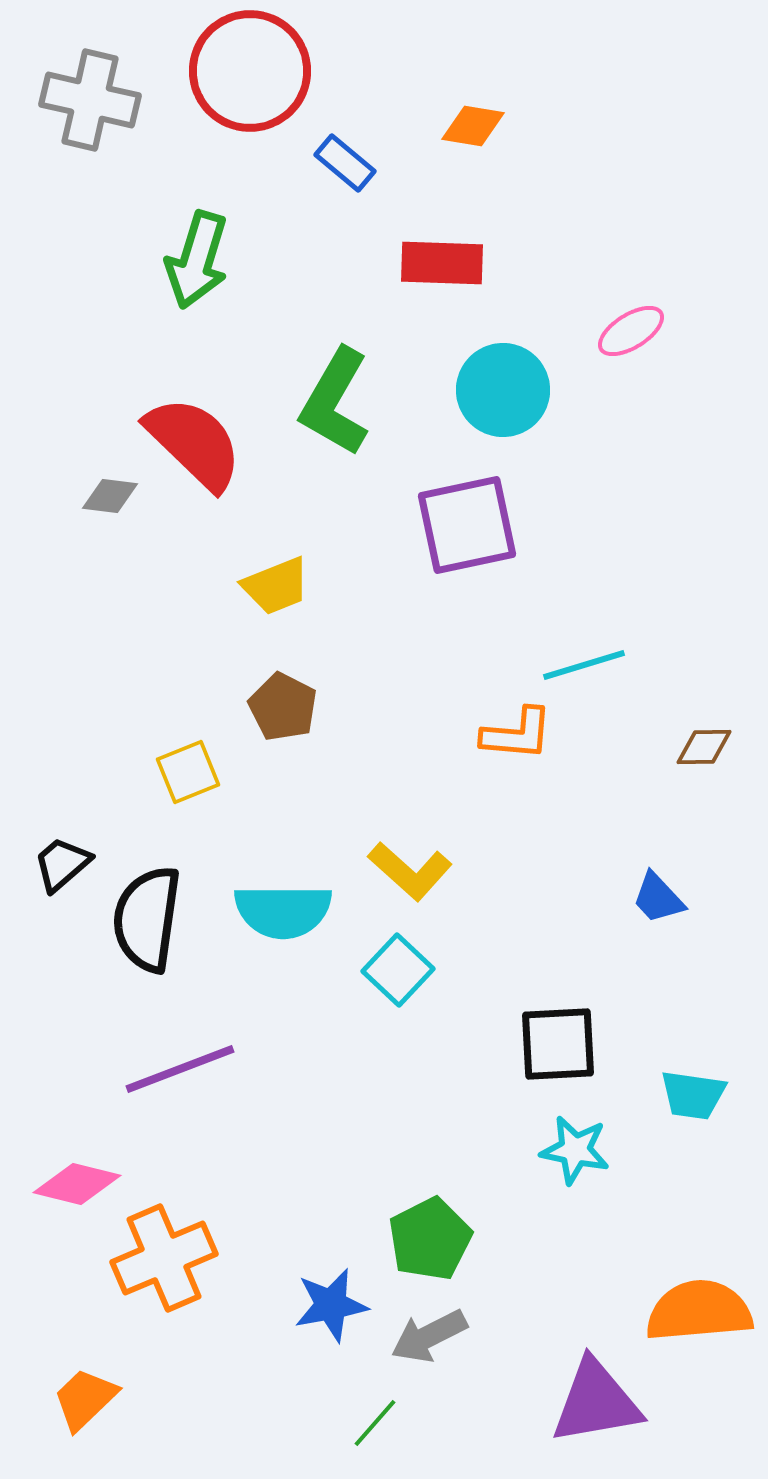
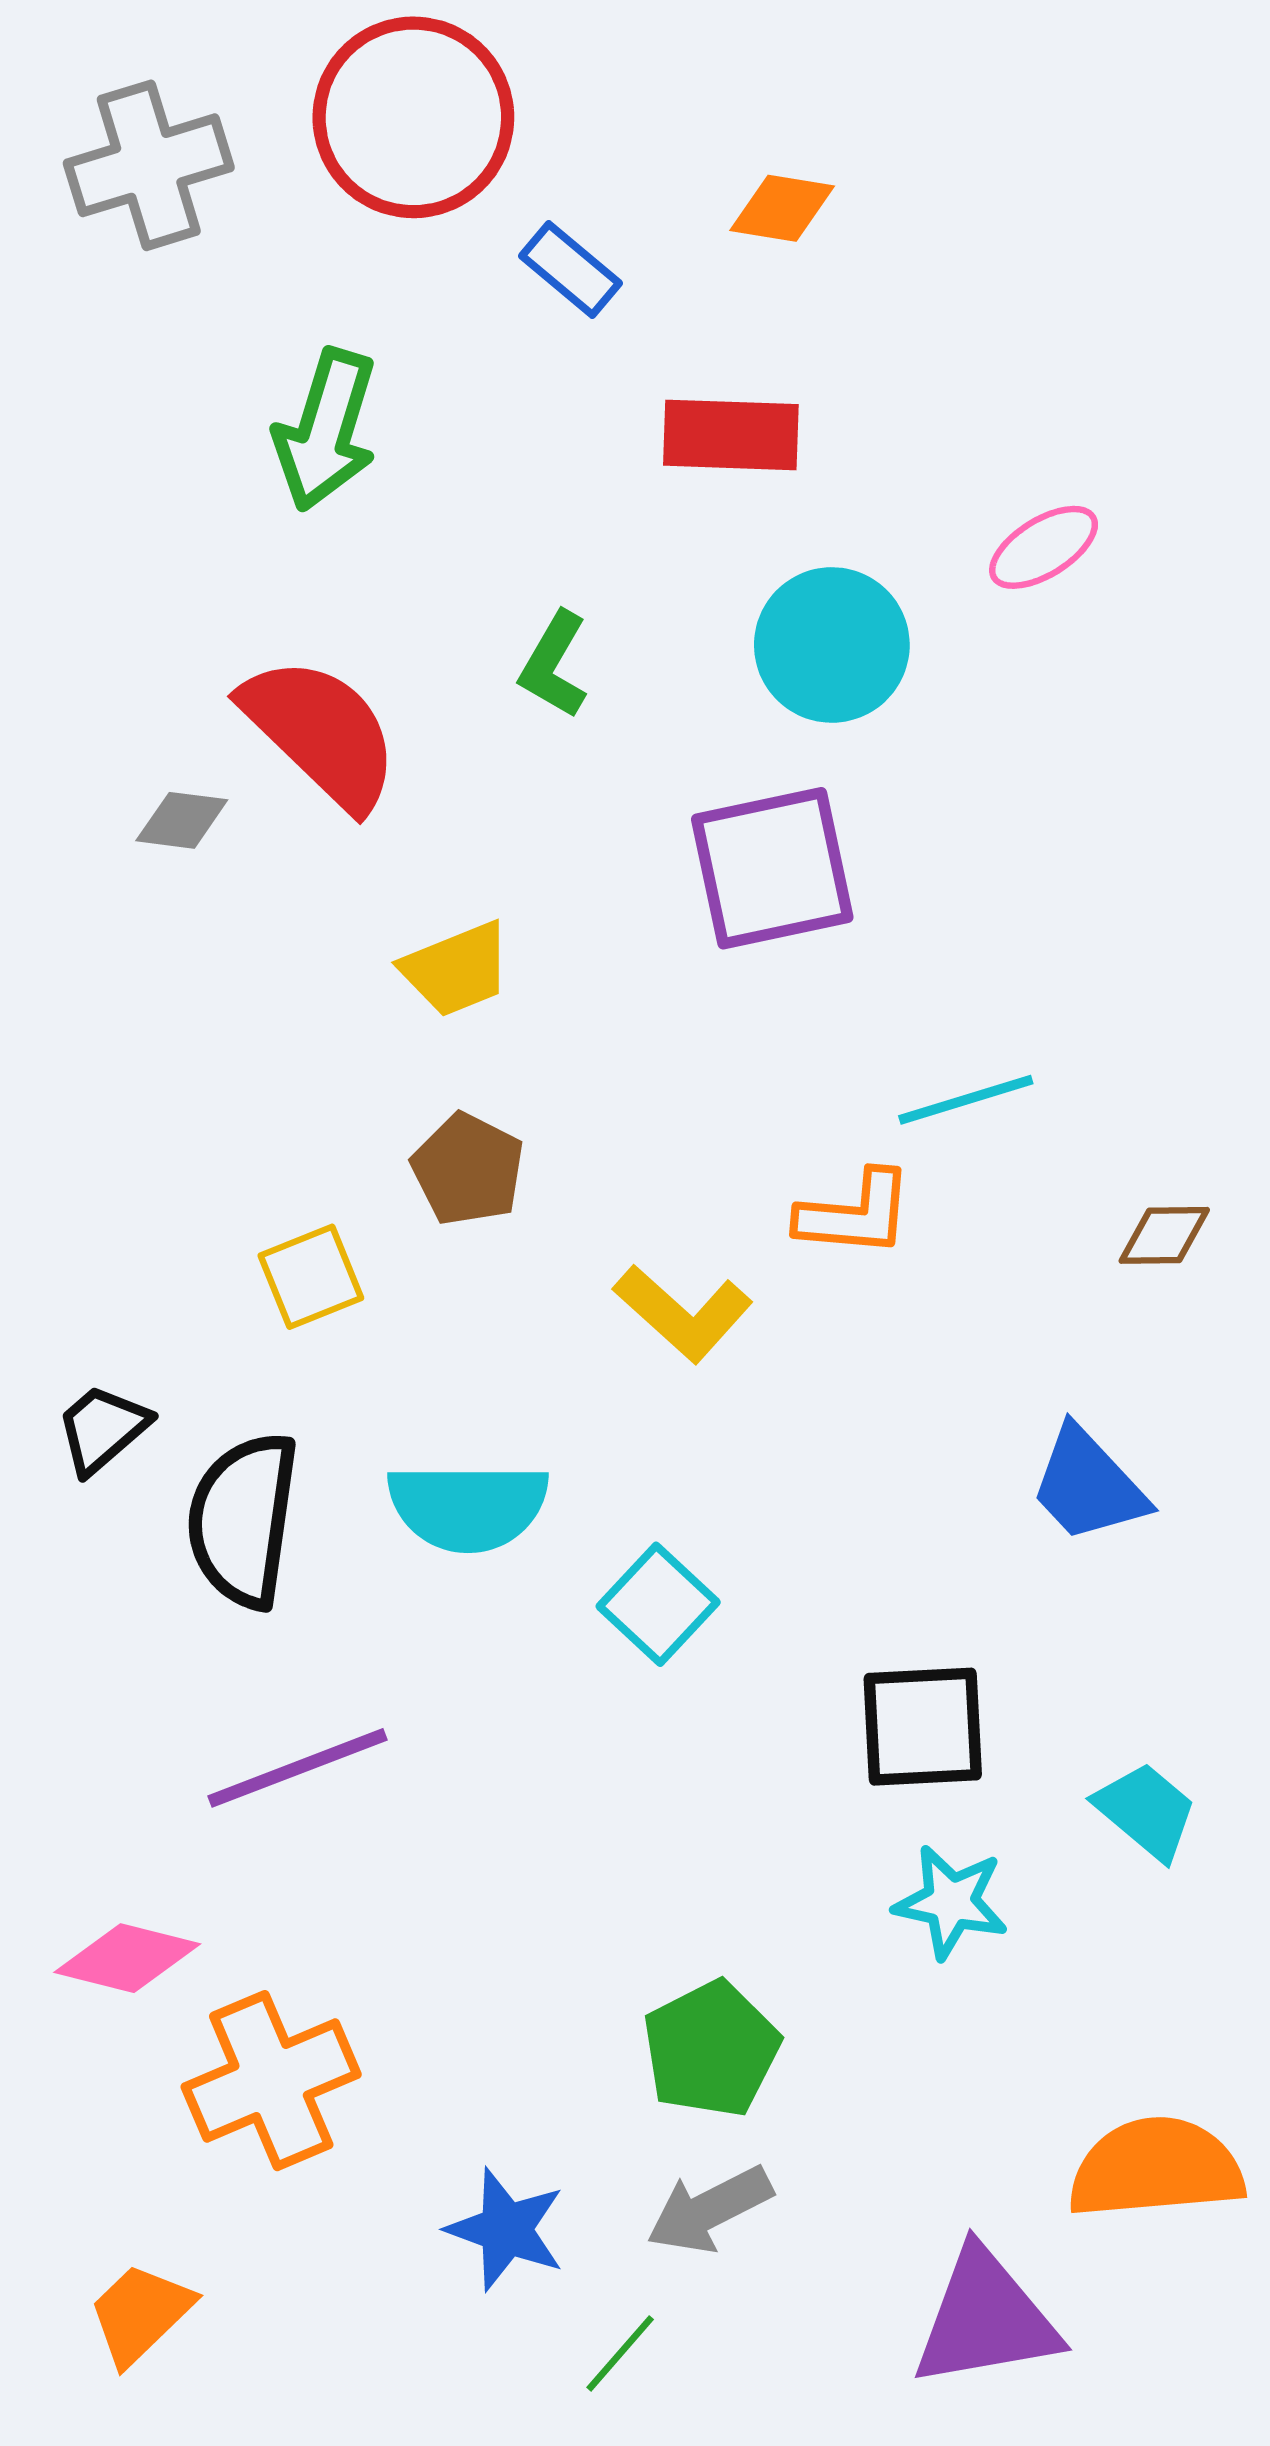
gray cross: (90, 100) -> (149, 165), turned -30
green L-shape: (335, 402) -> (554, 665), size x0.6
yellow L-shape: (410, 871) -> (683, 1313), moved
blue trapezoid: (658, 898) -> (1088, 1485), size x1.4
cyan trapezoid: (693, 1095) -> (1146, 1811), turned -148
blue star: (331, 1305) -> (506, 2229), moved, turned 30

